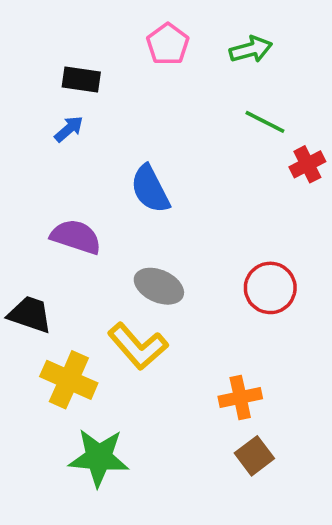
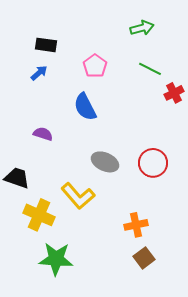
pink pentagon: (168, 44) -> (95, 66), moved
purple semicircle: (76, 237) -> (43, 134), size x0.7
gray ellipse: (159, 286) -> (105, 162), moved

